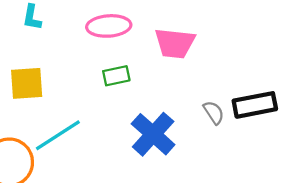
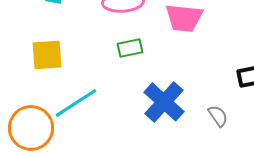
gray semicircle: (214, 113) -> (218, 116), moved

